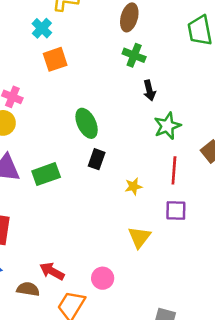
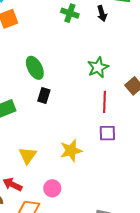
black arrow: (149, 90) -> (102, 13), moved
yellow star: (133, 186) -> (71, 151), moved, size x1.6
yellow triangle: (139, 237) -> (28, 155), moved

